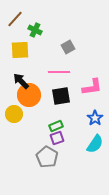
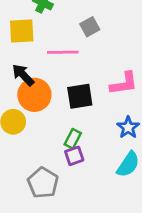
pink line: (59, 72) -> (63, 52), moved
green rectangle: (56, 126) -> (73, 139), turned -40
gray pentagon: (47, 157) -> (43, 183), moved

